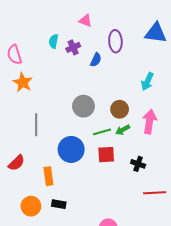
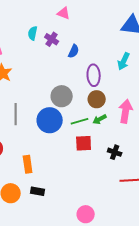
purple ellipse: (115, 41) -> (94, 75), moved
purple cross: (73, 47) -> (52, 39), turned -32
cyan arrow: (147, 81) -> (124, 61), moved
blue circle: (71, 149) -> (50, 120), moved

